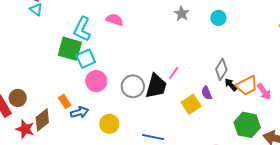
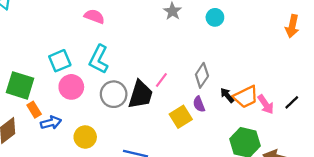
cyan L-shape: (82, 29) -> (99, 59), moved
green square: (70, 49) -> (20, 85), moved
gray diamond: (221, 70) -> (202, 75), moved

